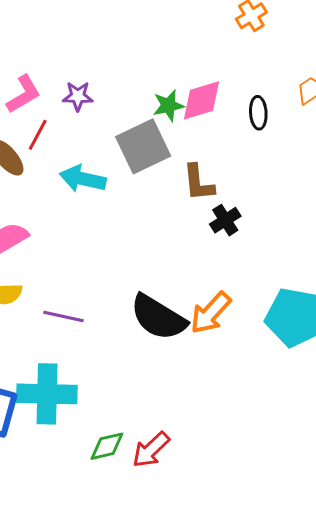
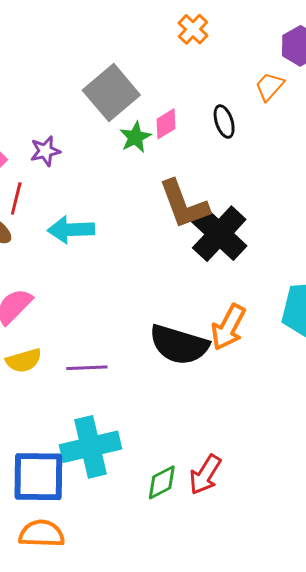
pink diamond: (202, 100) -> (166, 124), size x0.7
gray square: (143, 146) -> (111, 93), moved
brown L-shape: (198, 183) -> (184, 204), size x1.4
black cross: (225, 220) -> (219, 234), size x1.8

